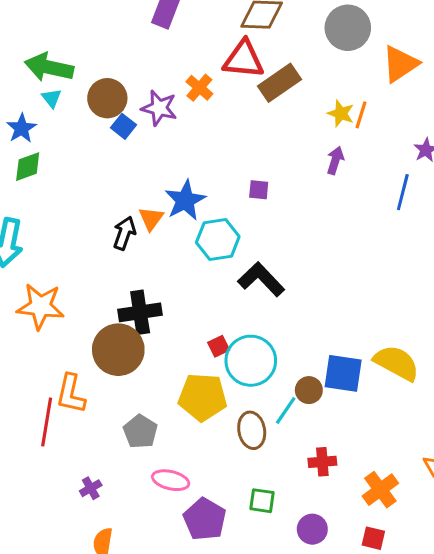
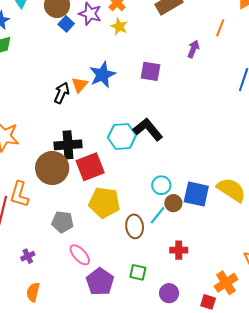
yellow star: (341, 113) -> (119, 27), moved
purple arrow: (335, 160) -> (193, 49), moved
purple square: (259, 190) -> (150, 71), size x1.5
cyan hexagon: (218, 239) -> (122, 137), moved
red square: (219, 346) -> (90, 167), moved, size x2.0
cyan circle: (251, 361) -> (161, 185), moved, size x0.6
gray pentagon: (140, 432) -> (63, 222), turned -30
pink ellipse: (171, 480) -> (80, 255), turned 30
orange cross: (380, 490) -> (226, 283), moved

